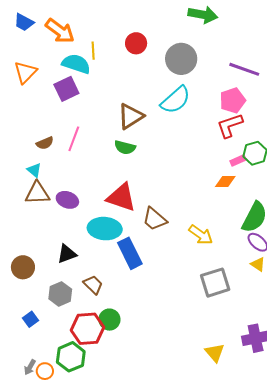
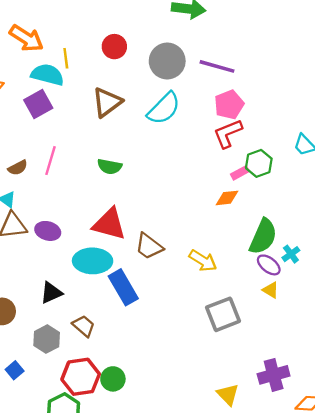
purple line: (244, 69) -> (217, 66), moved
brown triangle: (131, 116) -> (107, 102), moved
green circle: (109, 320) -> (113, 379), moved

